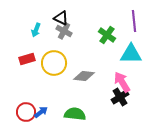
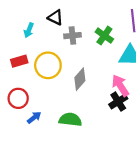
gray cross: (64, 31) -> (72, 36), moved, turned -35
gray diamond: (84, 76) -> (80, 79), turned -55
red circle: (26, 112) -> (18, 98), moved

